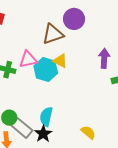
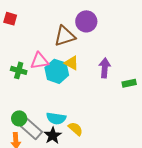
purple arrow: (104, 58) -> (105, 68), moved
cyan semicircle: (46, 117) -> (56, 118), turned -96
yellow semicircle: (88, 132) -> (75, 129), moved

